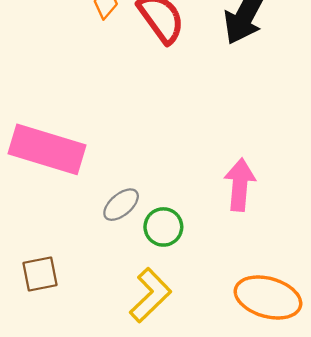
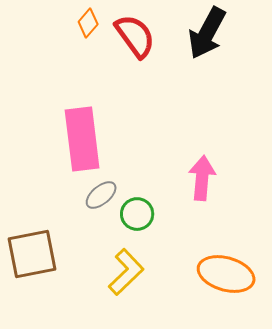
pink rectangle: (47, 149) -> (82, 139), moved, turned 66
brown square: (40, 274) -> (32, 254), size x1.6

